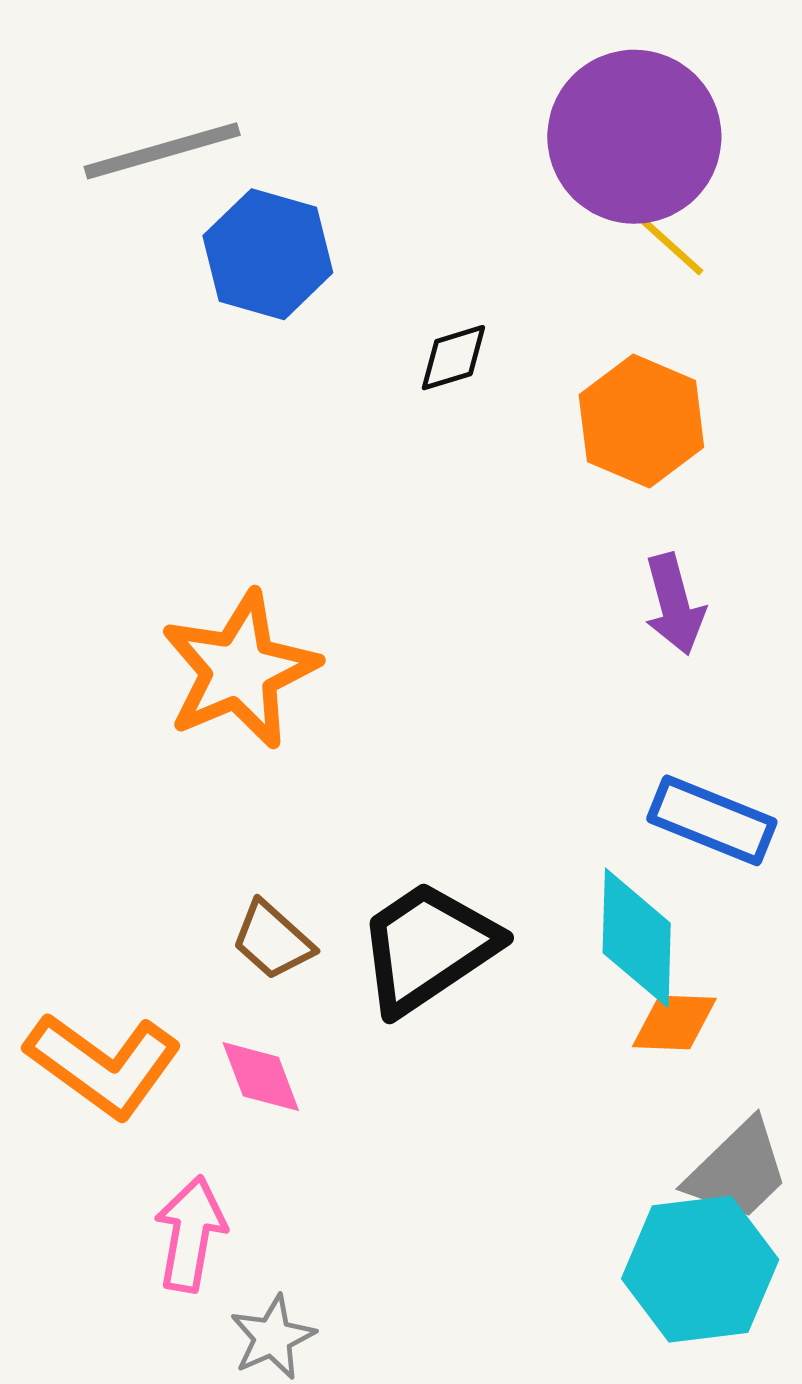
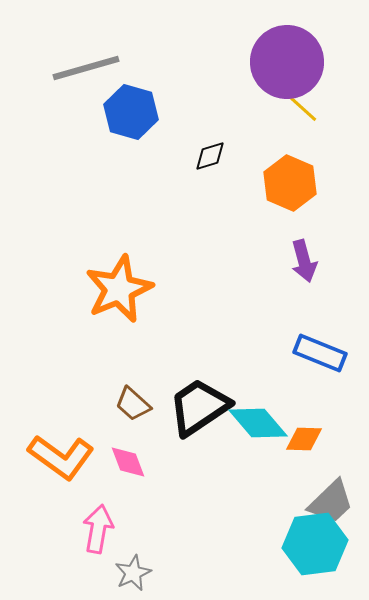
cyan diamond: (637, 938) -> (258, 423), moved, turned -42

